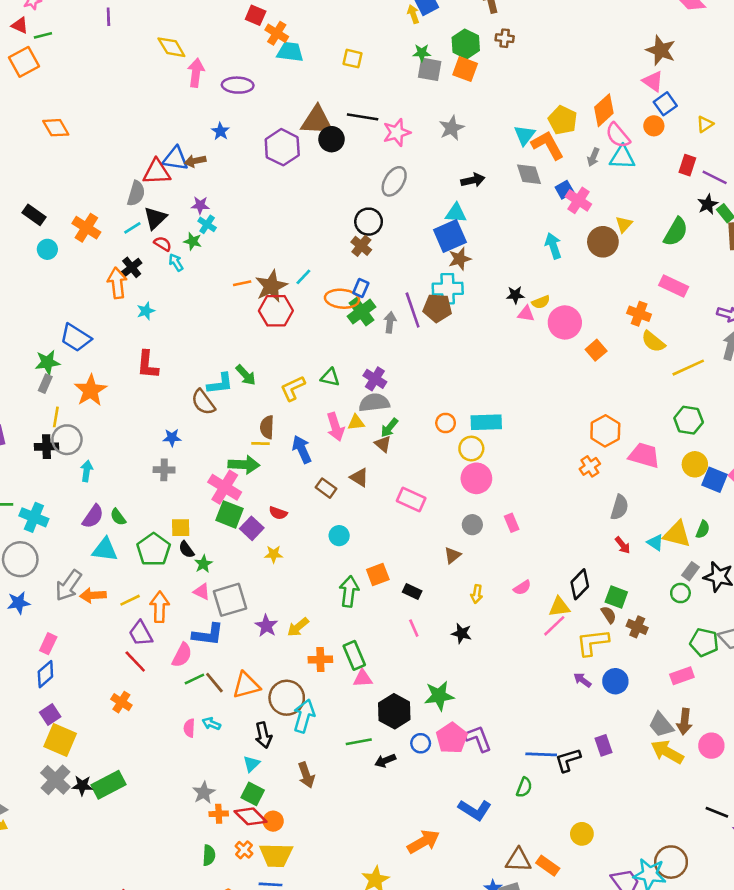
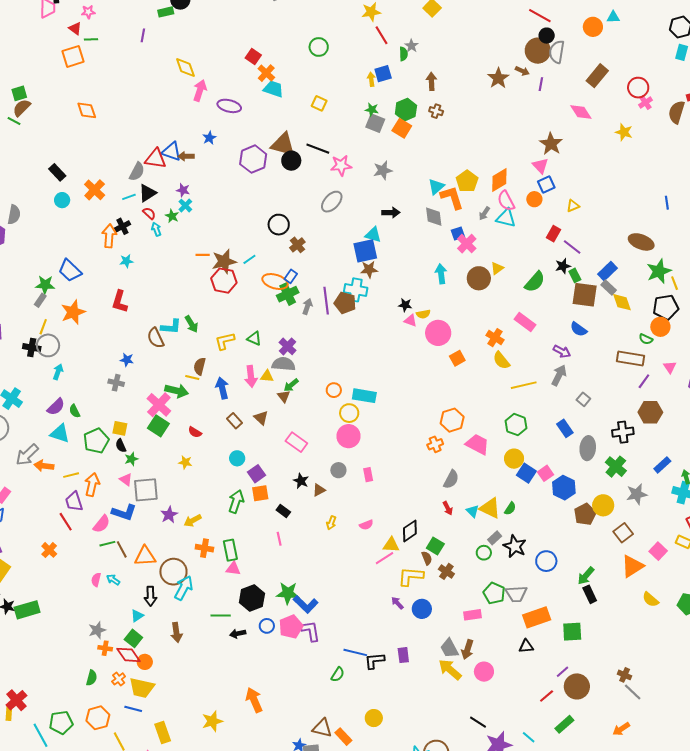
black circle: (369, 222) -> (279, 225), moved
purple square: (252, 528) -> (256, 474), moved
black star: (462, 633) -> (301, 481), moved
blue L-shape: (475, 810) -> (306, 604), moved
orange arrow: (423, 842) -> (254, 700), turned -95

